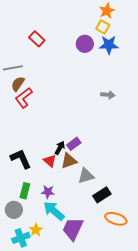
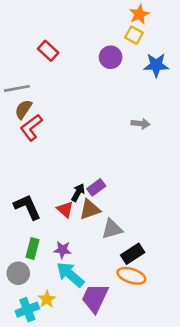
blue star: (109, 45) -> (156, 65), moved
orange ellipse: (116, 219) -> (131, 276), moved

